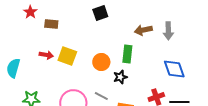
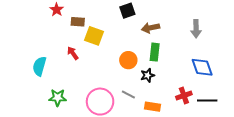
brown arrow: (143, 30) -> (151, 28), moved
red arrow: (46, 55) -> (73, 53), turned -136
yellow square: (67, 56) -> (94, 36), moved

